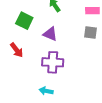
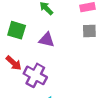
purple cross: (53, 62) -> (35, 75), moved, turned 35

